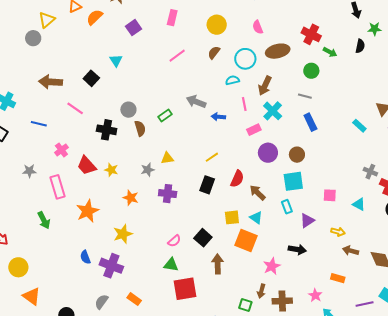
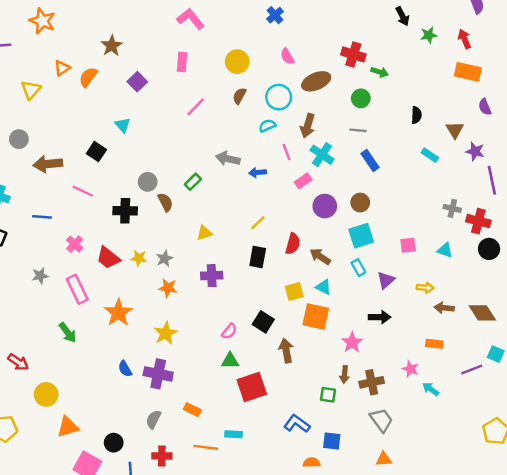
gray circle: (33, 38) -> (19, 139), moved
black semicircle: (360, 46) -> (416, 115), moved
gray star: (148, 170) -> (165, 259), moved
orange triangle: (32, 296) -> (68, 427), turned -42

